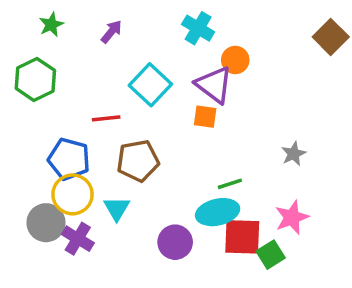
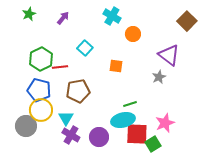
green hexagon: (35, 79) -> (41, 59), moved
cyan square: (150, 85) -> (85, 48), size x0.7
purple triangle: (214, 85) -> (169, 55), moved
gray star: (294, 154) -> (159, 77), moved
purple cross: (78, 239) -> (71, 135), moved

